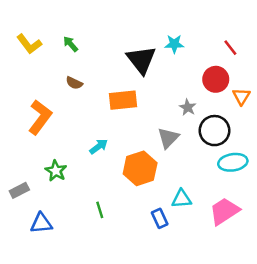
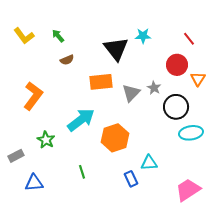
brown semicircle: (74, 83) -> (67, 60), moved, turned -48
gray triangle: (168, 138) -> (131, 93), moved
cyan arrow: (99, 146) -> (81, 120), size x1.8
pink trapezoid: (224, 211) -> (188, 190), moved

